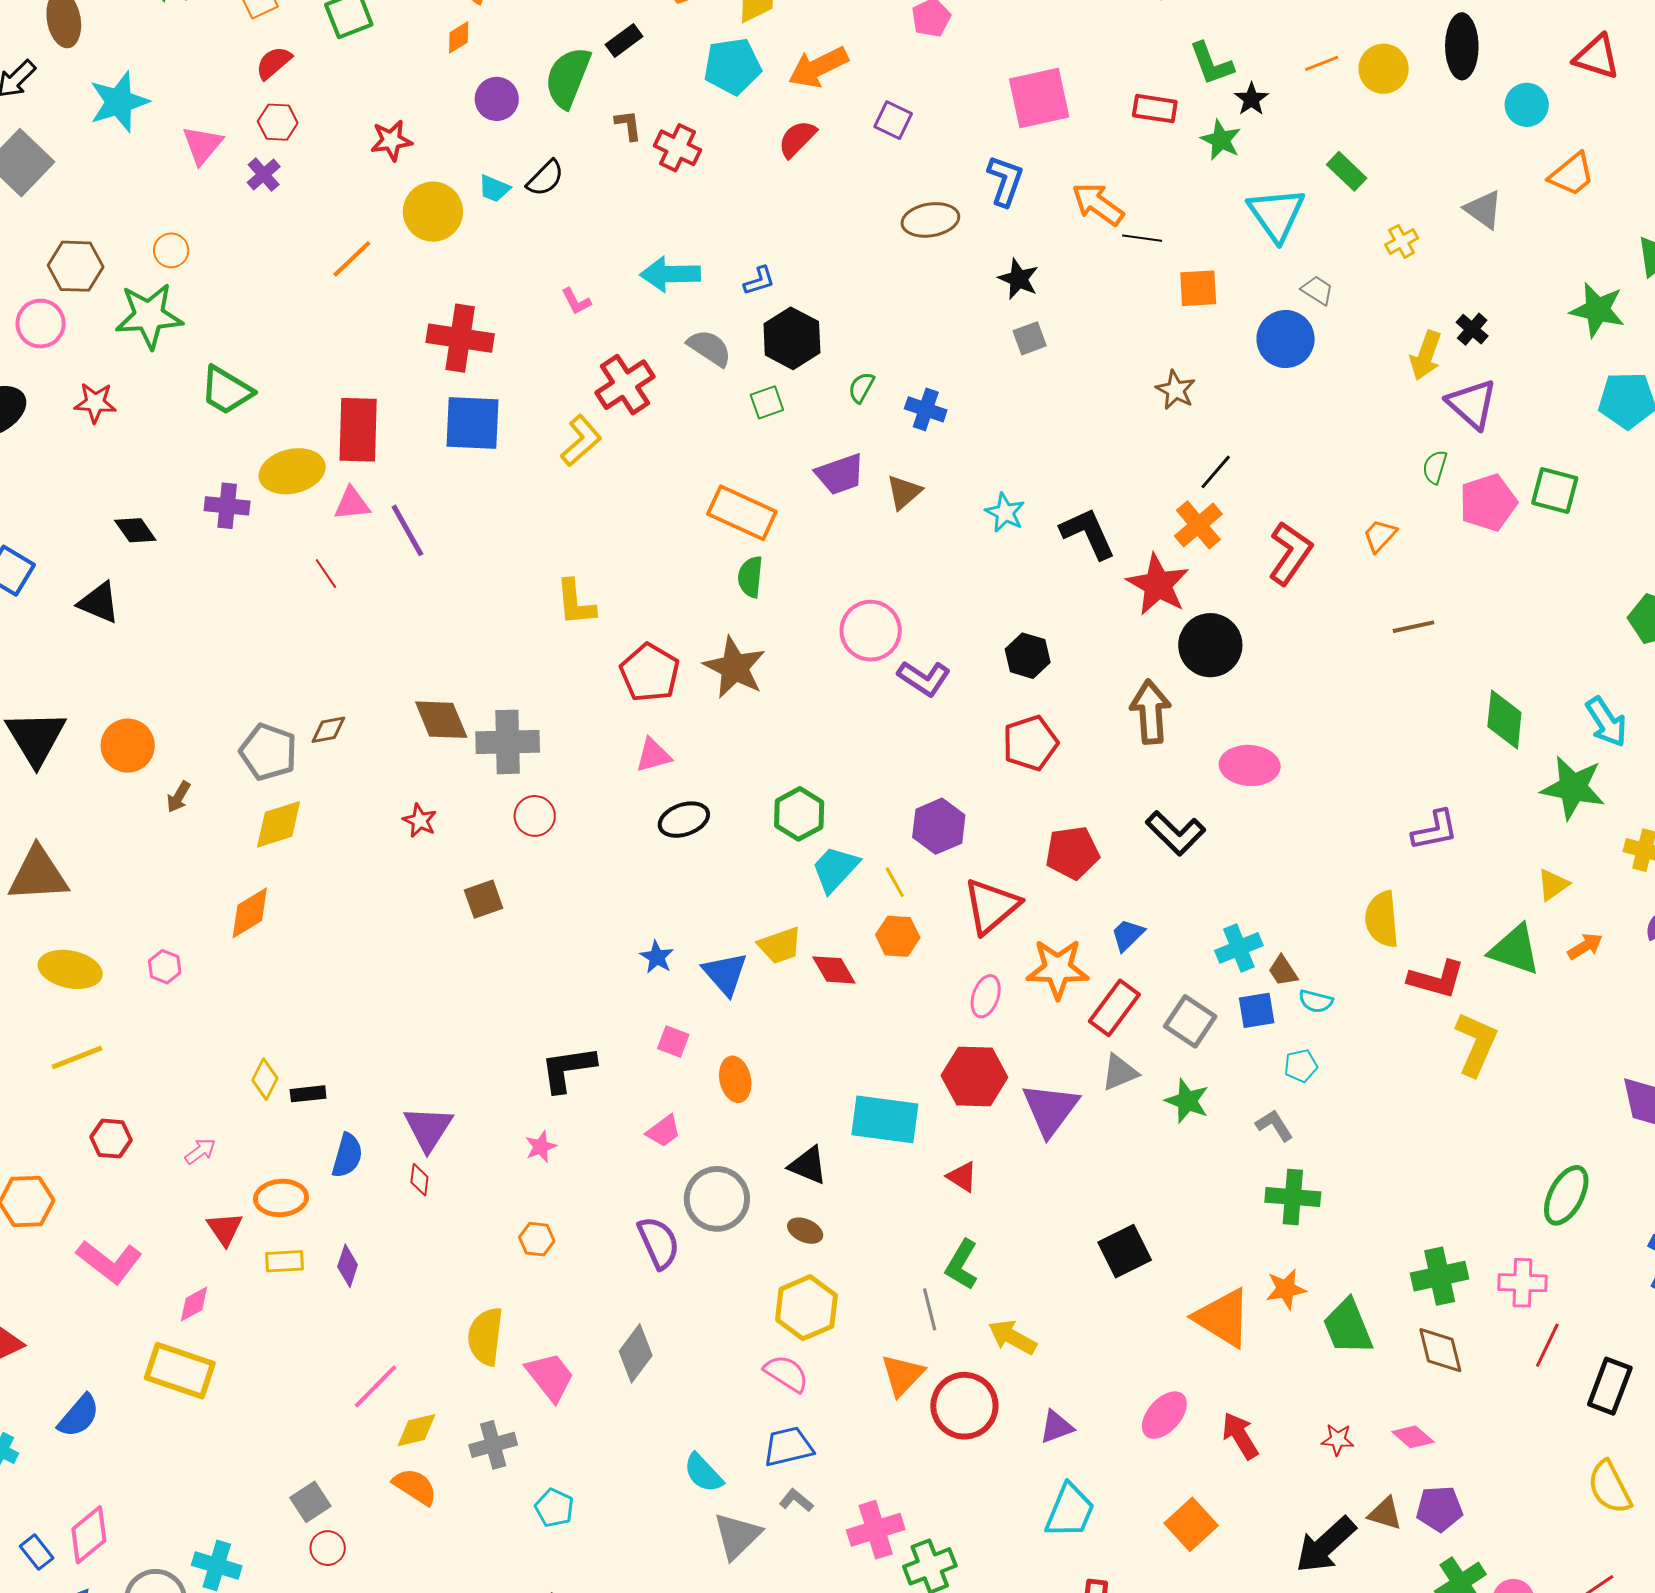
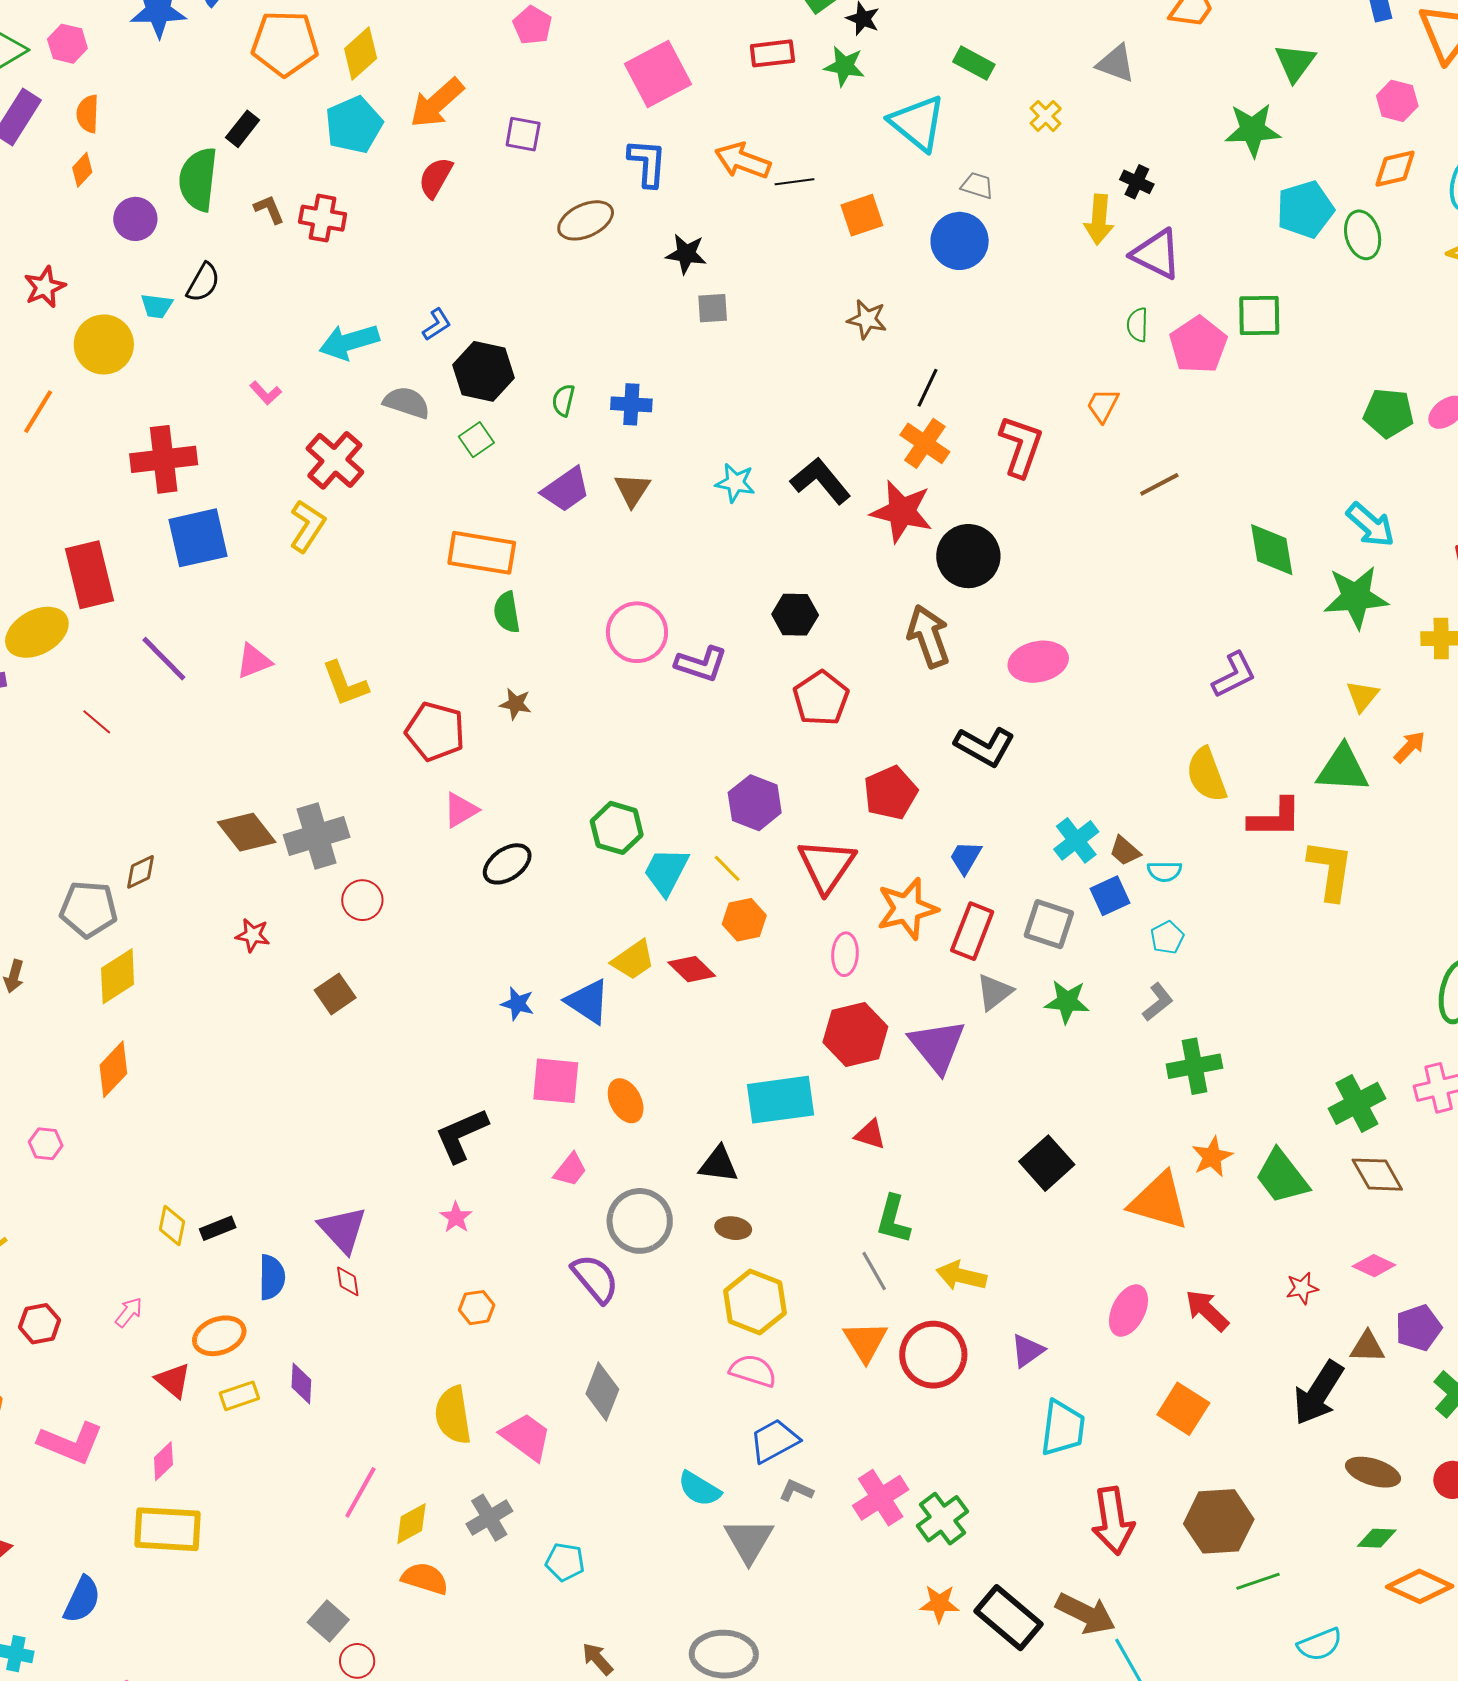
gray square: (1030, 338) -> (713, 308), turned 32
pink triangle: (352, 504) -> (254, 661), moved
brown star: (734, 667) -> (516, 704), size x0.5
pink square: (673, 1041) -> (556, 1081), size x1.6
gray L-shape: (1274, 1125) -> (1158, 1002), turned 99

